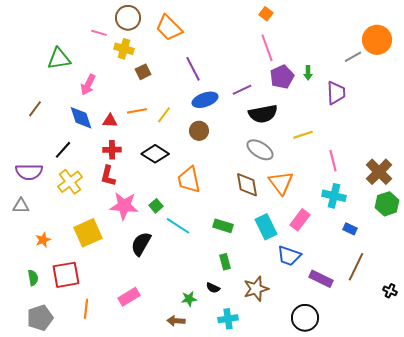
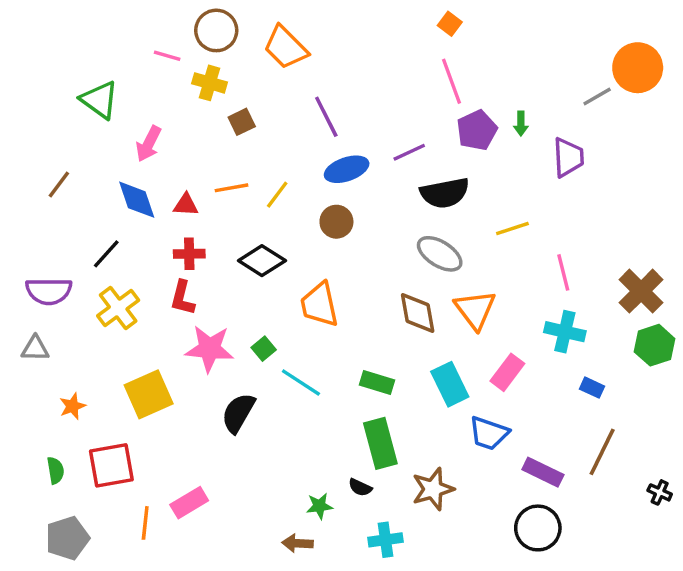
green triangle: (59, 59) -> (100, 100), turned 45
green rectangle: (225, 262) -> (380, 443), size x1.8
pink rectangle: (129, 297) -> (189, 503), moved
black circle: (305, 318) -> (538, 528), moved

